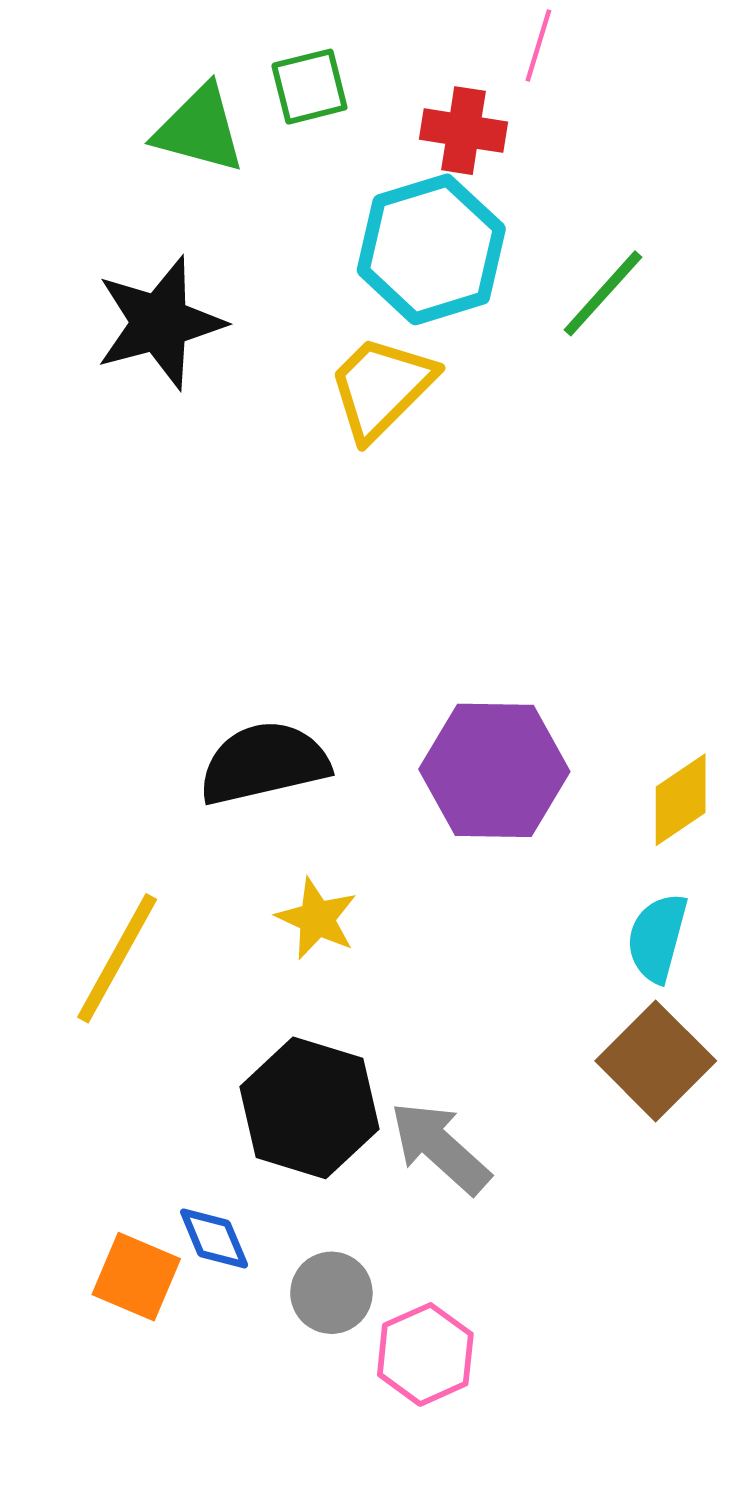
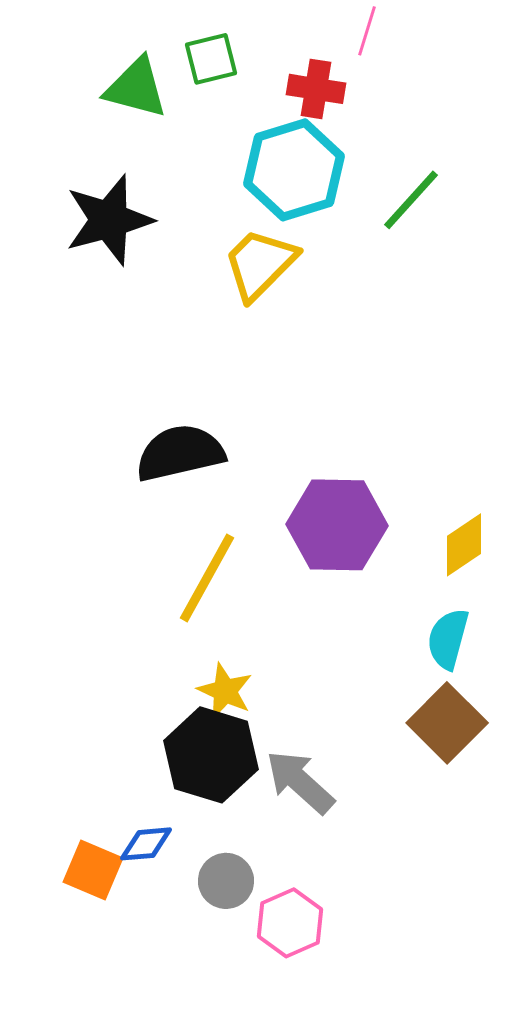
black semicircle: (264, 763) -> (180, 453), moved
yellow star: (317, 919) -> (225, 691), moved
yellow line: (117, 958) -> (207, 578), moved
blue diamond: (214, 1238) -> (146, 844), turned -72

